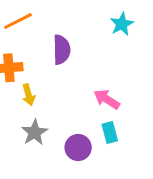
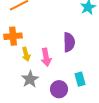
purple semicircle: (62, 50) -> (69, 42), moved
pink arrow: (107, 99) -> (46, 57), moved, turned -132

